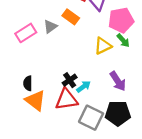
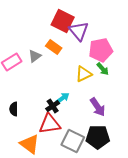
cyan arrow: (84, 87) -> (63, 98), moved
orange triangle: (35, 100) -> (30, 144), moved

